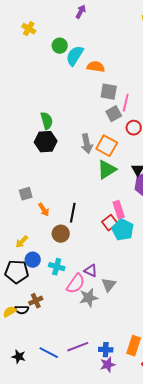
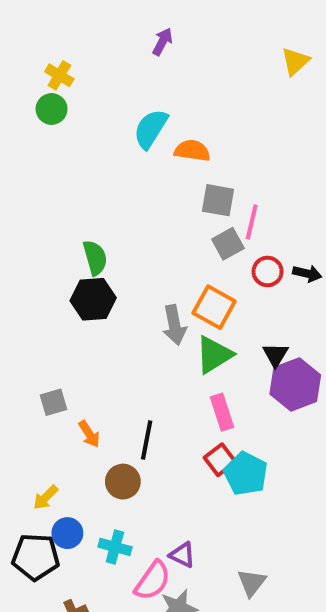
green circle: (60, 46) -> (52, 109), moved
gray arrow: (87, 144) -> (174, 325), moved
pink rectangle: (119, 210) -> (222, 412), moved
gray triangle: (109, 285) -> (252, 583), moved

